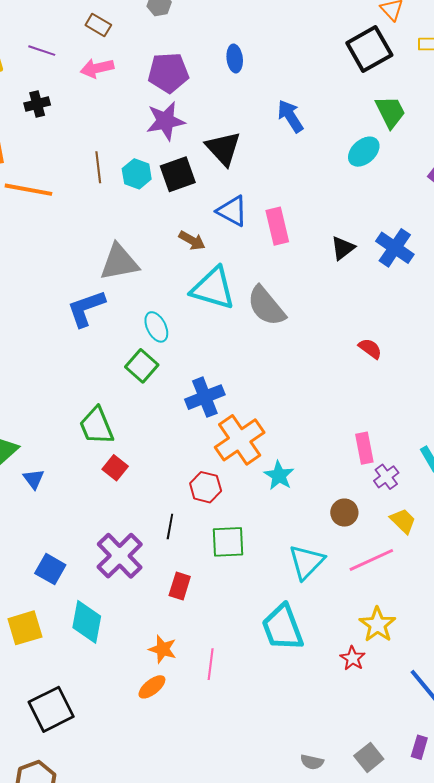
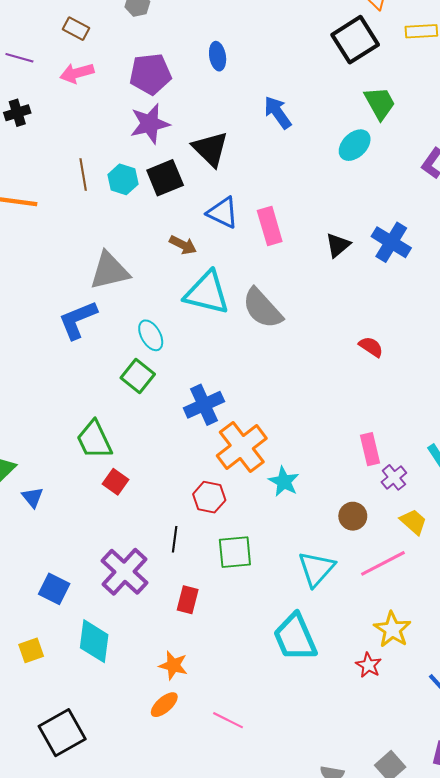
yellow square: (25, 628) -> (31, 650), size x0.7
pink line: (211, 664) -> (228, 720), moved, turned -68

